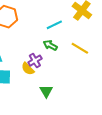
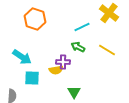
purple cross: (35, 61) -> (63, 62), turned 32
yellow semicircle: (28, 69) -> (56, 70), turned -56

